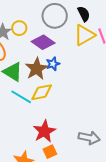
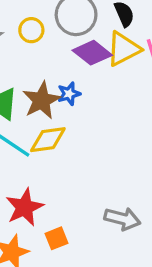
yellow circle: (19, 28) -> (31, 30), moved
purple diamond: (43, 42) -> (92, 53), moved
red star: (44, 131) -> (24, 207), moved

